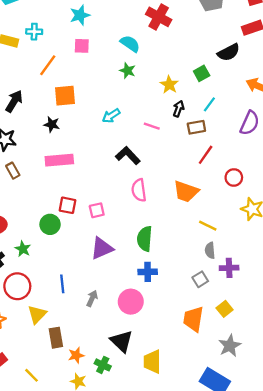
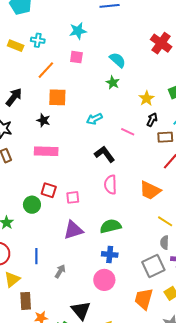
red cross: (159, 17) -> (161, 43), moved
green semicircle: (145, 239) -> (110, 226), turned 65
gray square: (200, 279) -> (153, 266), size x1.6
pink circle: (131, 302) -> (104, 280), moved

